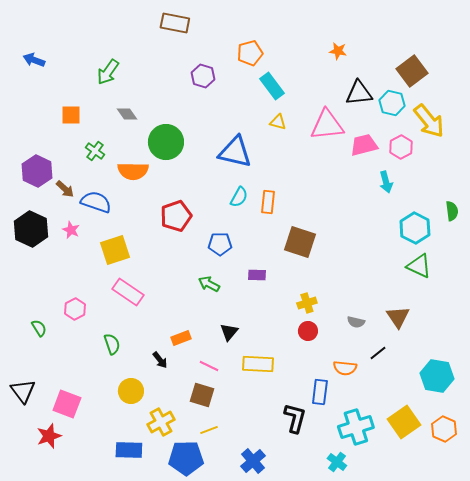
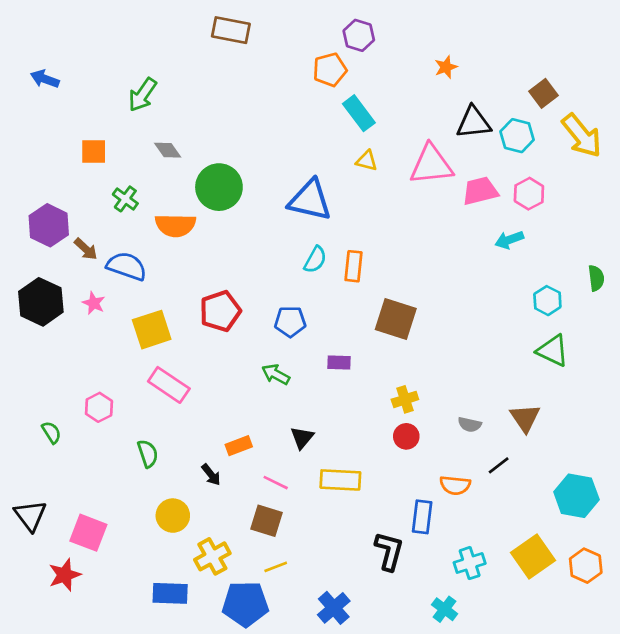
orange star: (338, 51) -> (446, 67), turned -30
brown square: (412, 71) -> (543, 93), size x0.7
purple hexagon: (203, 76) -> (359, 35), moved
yellow arrow: (429, 121) -> (582, 136), moved
cyan arrow: (386, 182) -> (509, 240), turned 85
red pentagon: (176, 216) -> (220, 311), moved
cyan hexagon: (415, 228) -> (547, 301), size x0.7
cyan cross: (356, 427) -> (470, 563), size x0.7

